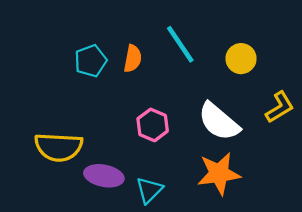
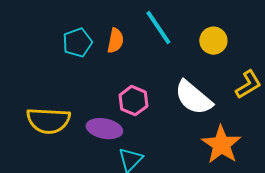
orange star: (219, 174) -> (221, 145), moved, turned -30
purple ellipse: (104, 176) -> (104, 129), moved

